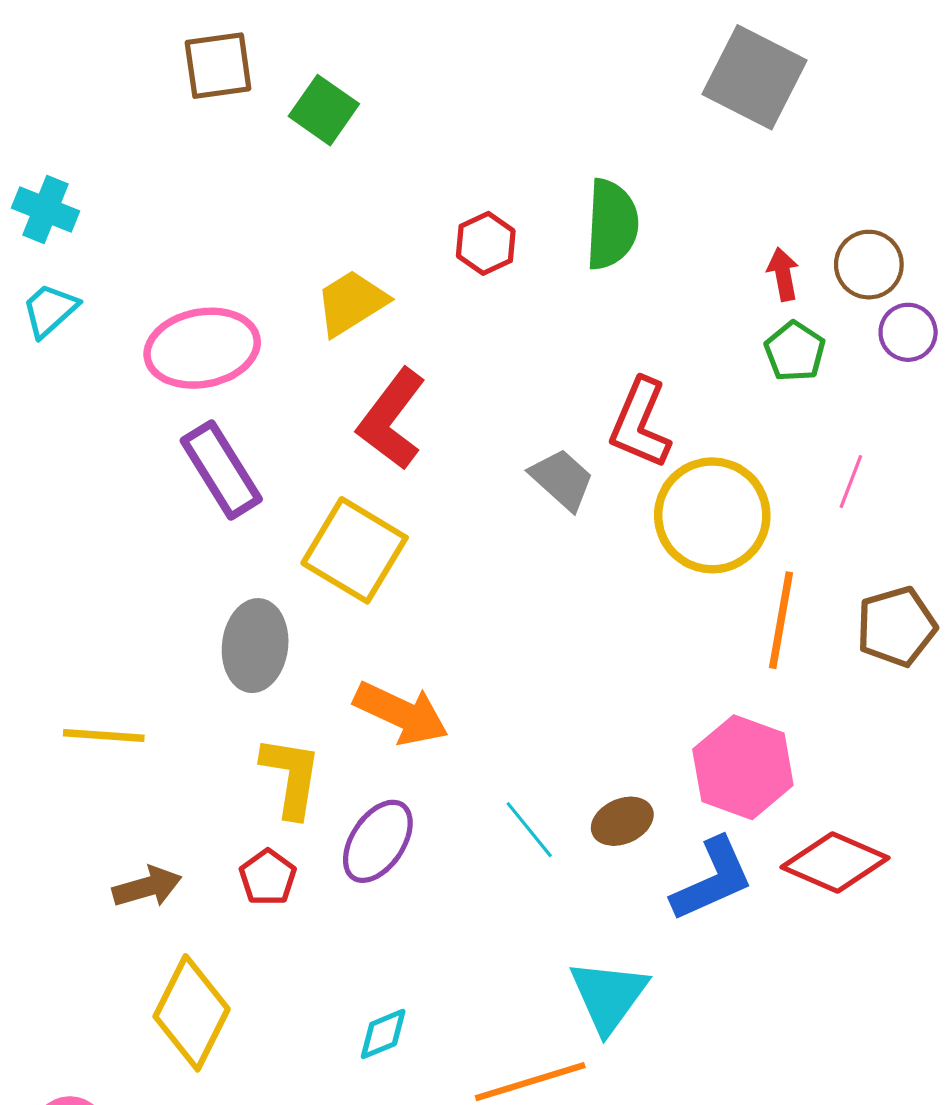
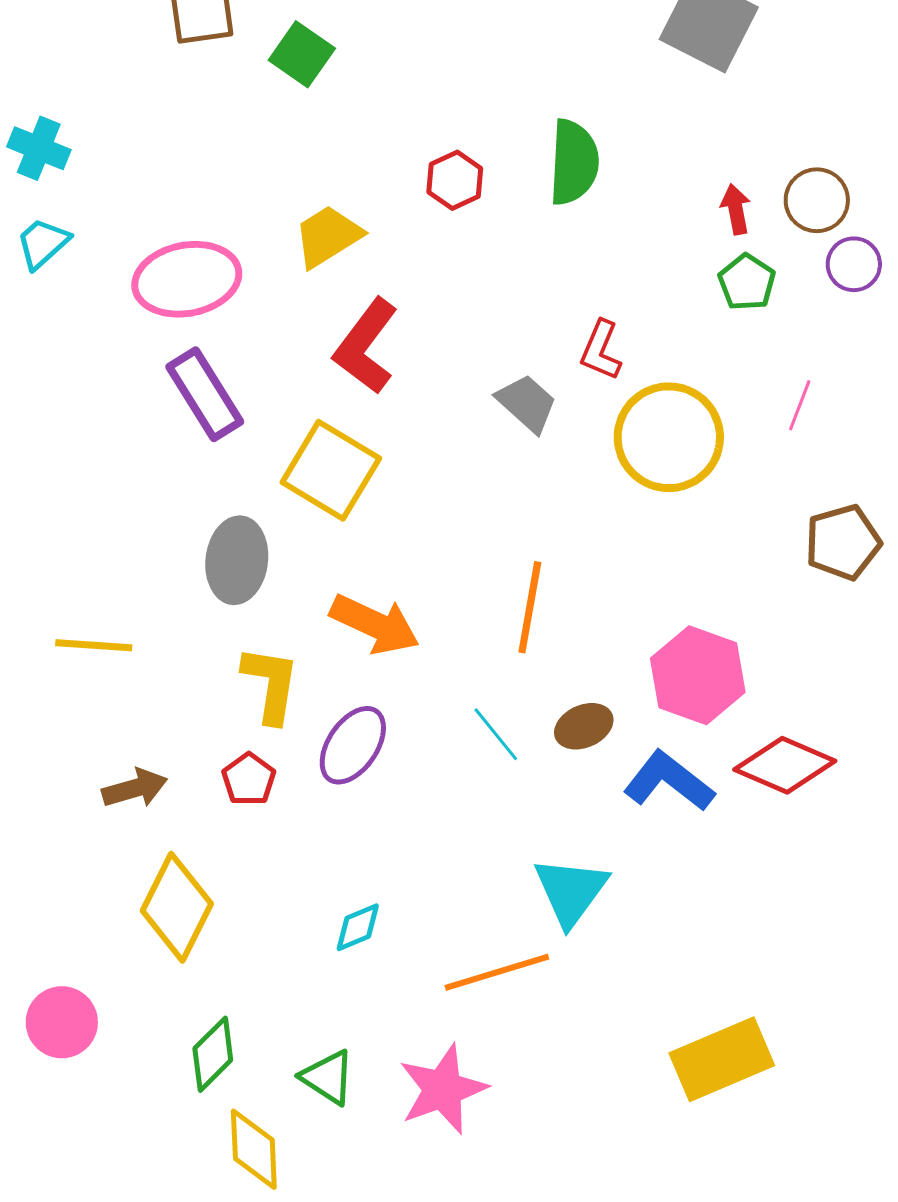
red L-shape: (640, 423) -> (601, 350), size x0.7
orange line: (781, 620) -> (530, 607), moved
blue L-shape: (712, 879) -> (669, 781), turned -118

